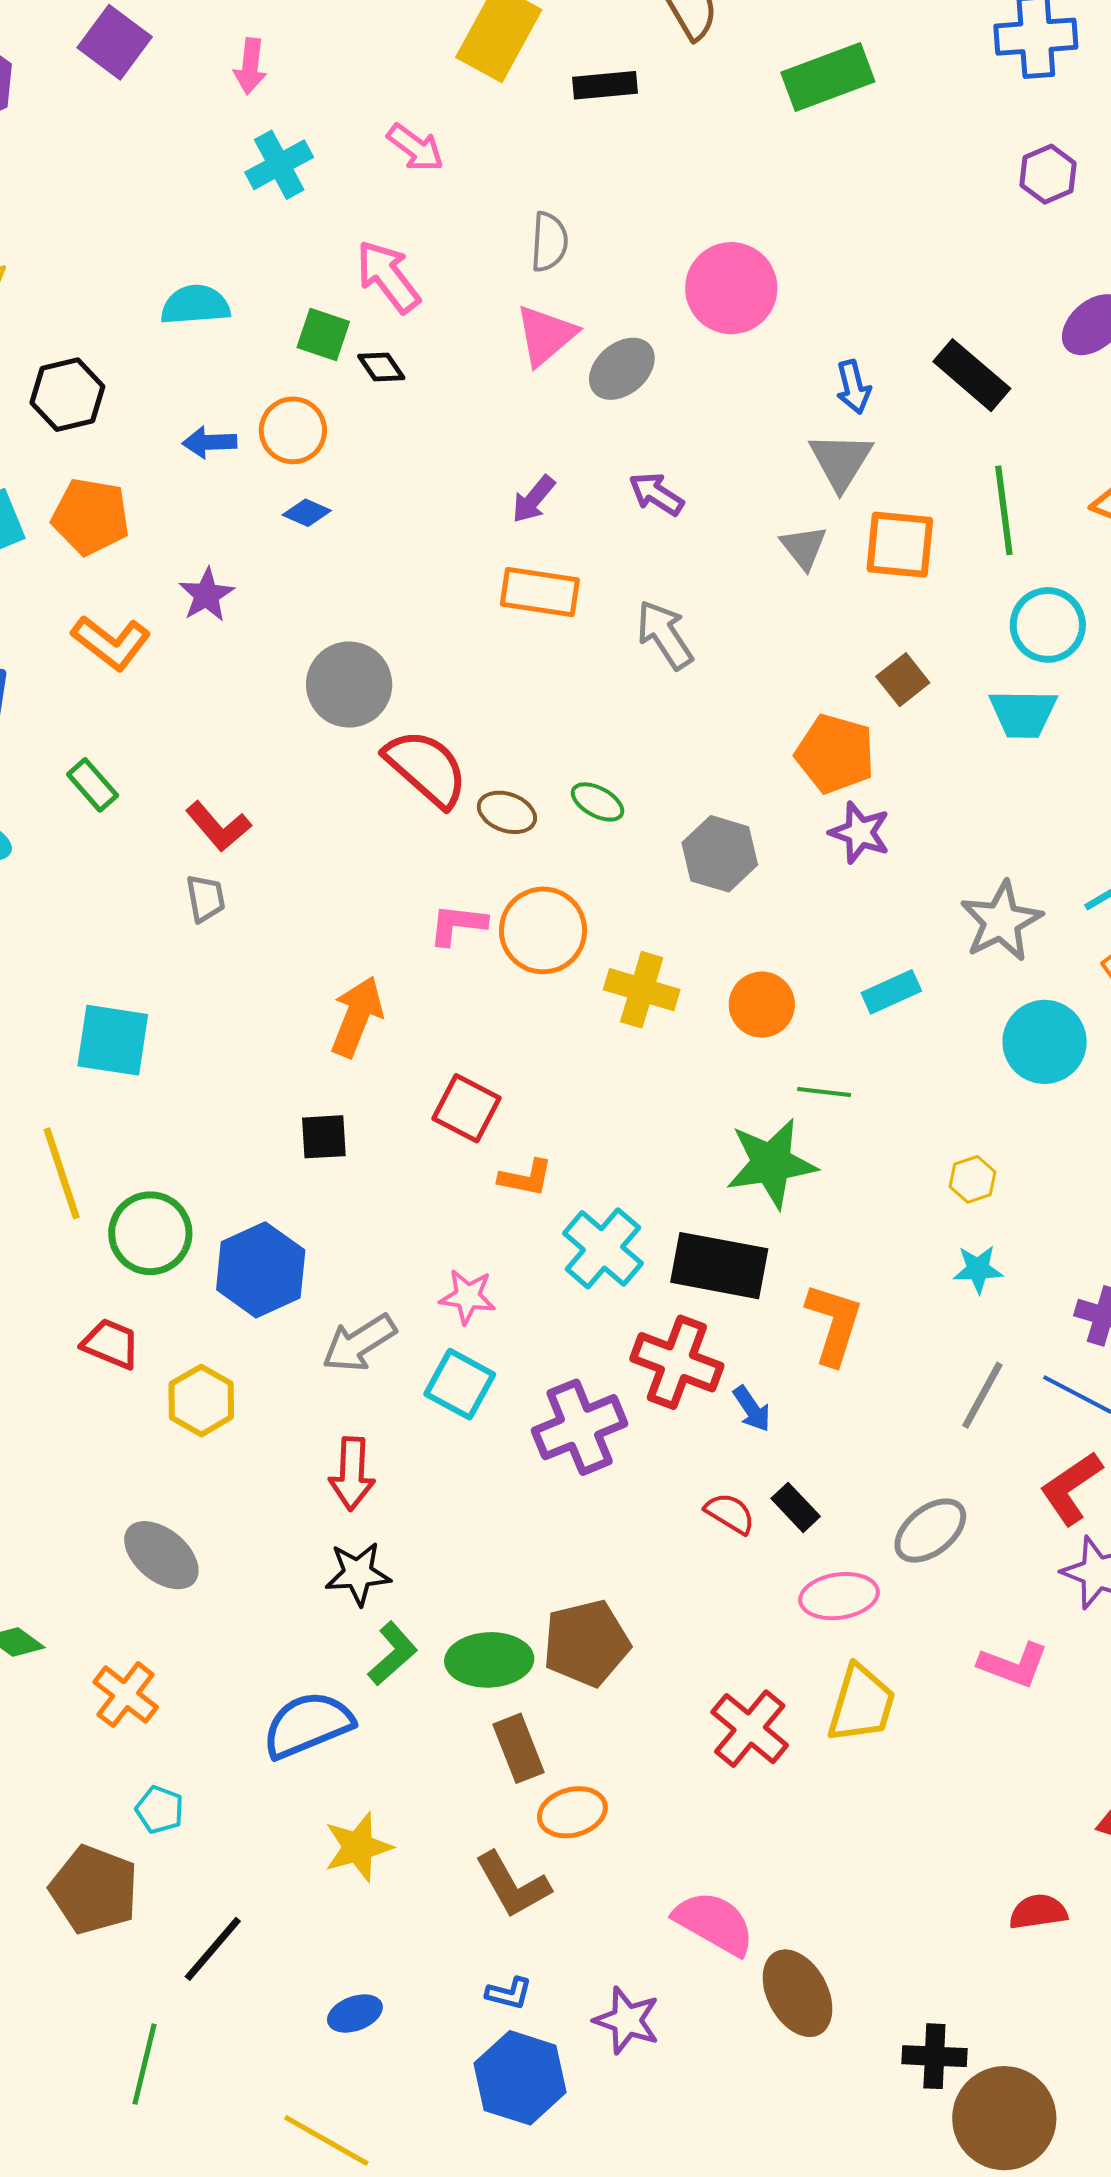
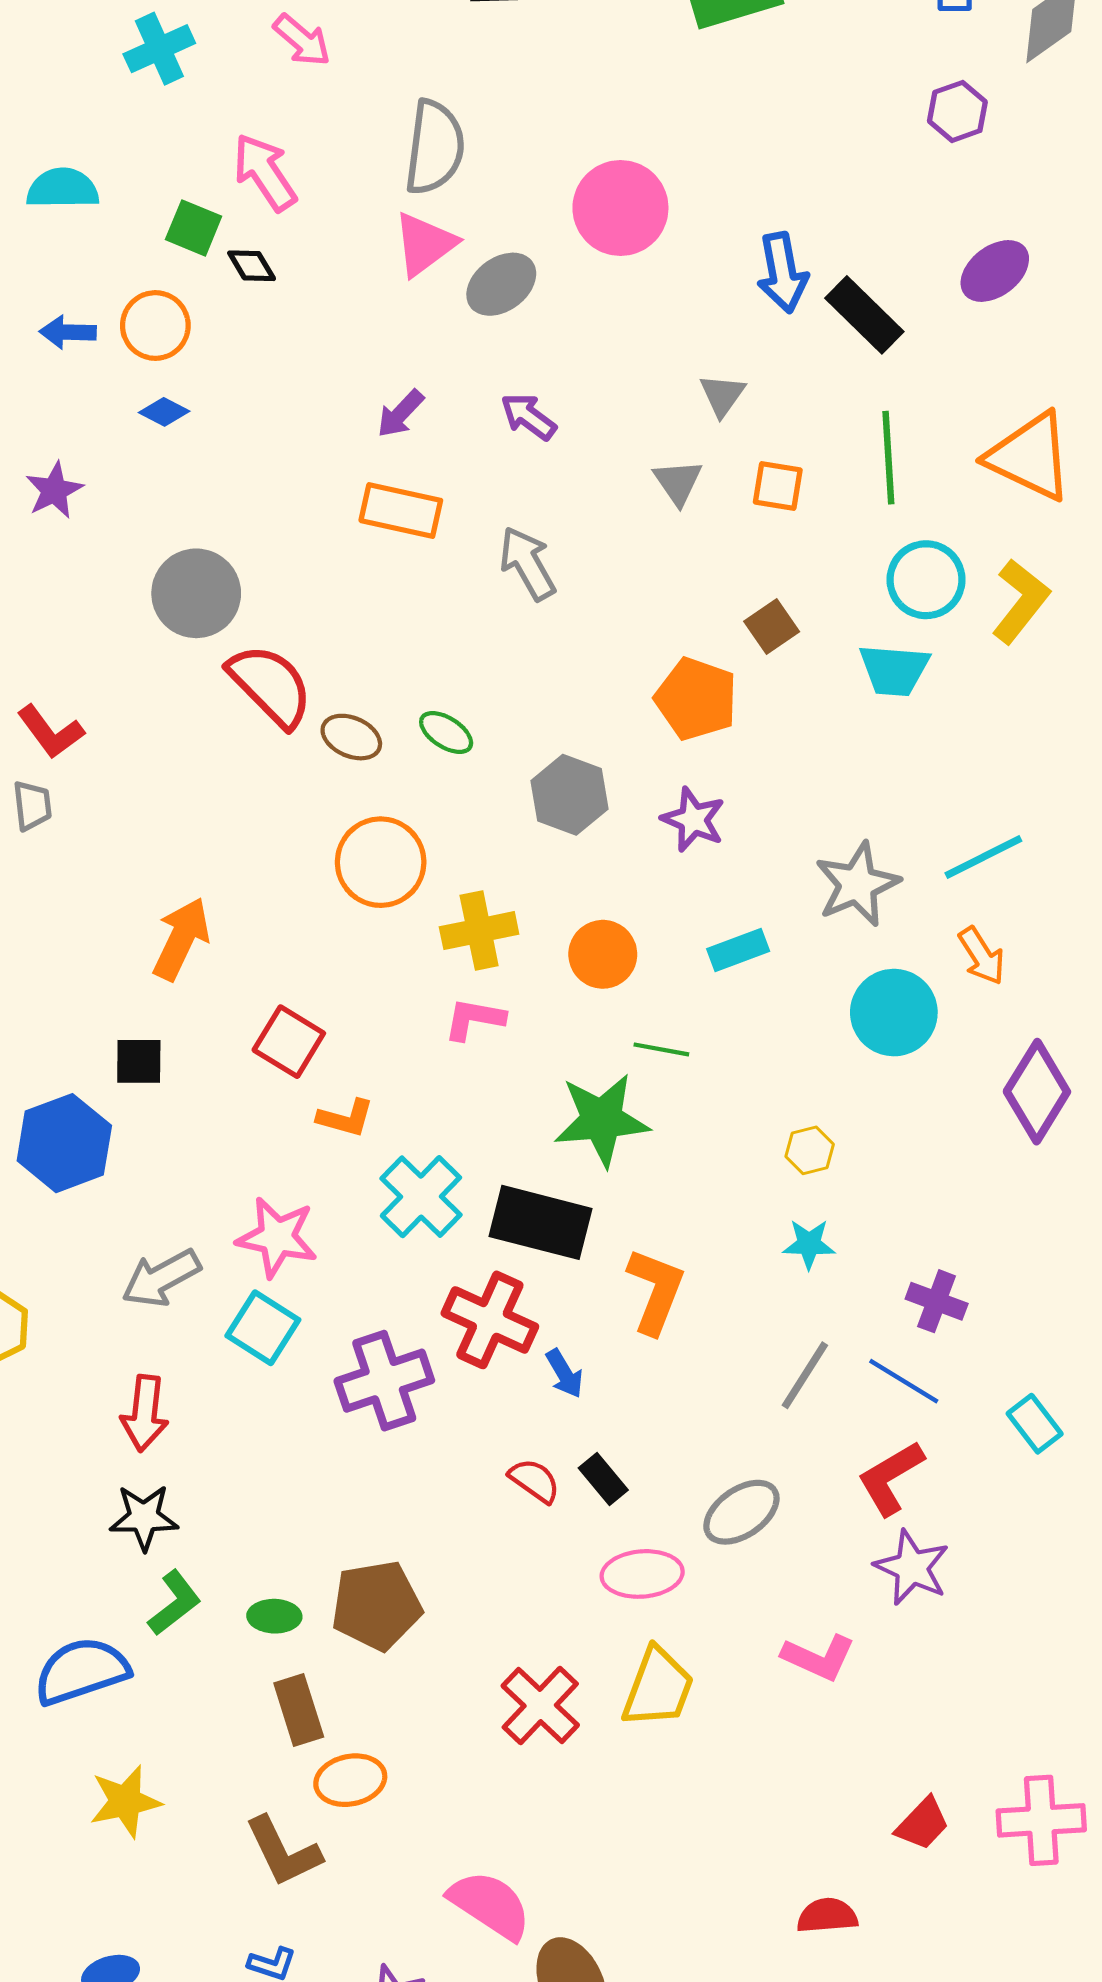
gray semicircle: (549, 242) -> (435, 147), size x1.5
blue arrow: (853, 387) -> (782, 273), moved, size x1.4
gray triangle: (841, 461) -> (722, 395), size x0.7
orange square: (900, 545) -> (778, 486), size x0.7
purple star: (860, 832) -> (693, 820), moved
pink L-shape: (458, 924) -> (474, 1019), moved
yellow cross: (642, 990) -> (479, 931), turned -32
blue hexagon: (261, 1270) -> (64, 1143), moved
pink star: (468, 1297) -> (277, 1237), size x1.4
green ellipse: (489, 1660) -> (274, 1616), size x0.6

